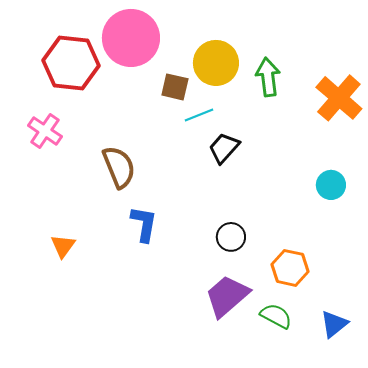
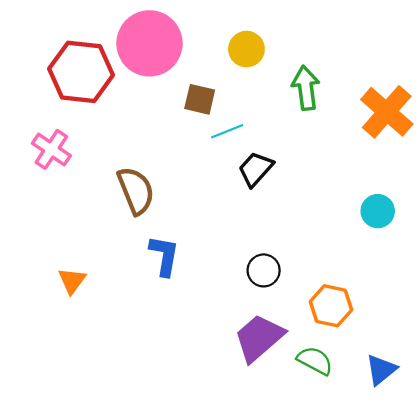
yellow circle: (216, 63) -> (246, 49), moved, size x0.7

